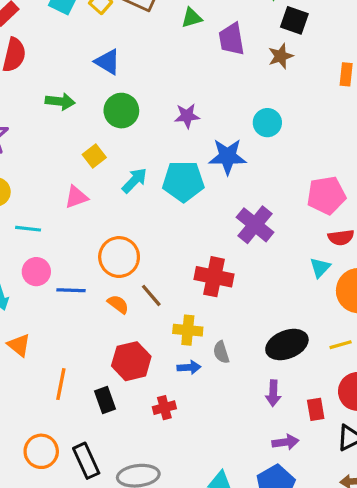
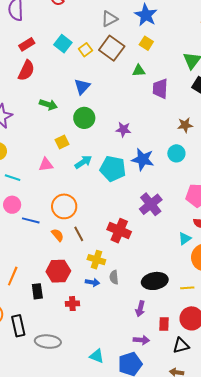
brown star: (281, 56) -> (185, 125), moved
blue triangle: (108, 62) -> (82, 87), turned 30
cyan circle: (267, 123) -> (176, 153), moved

